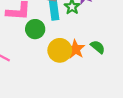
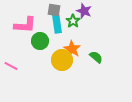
orange star: (75, 49) -> (72, 49), moved

